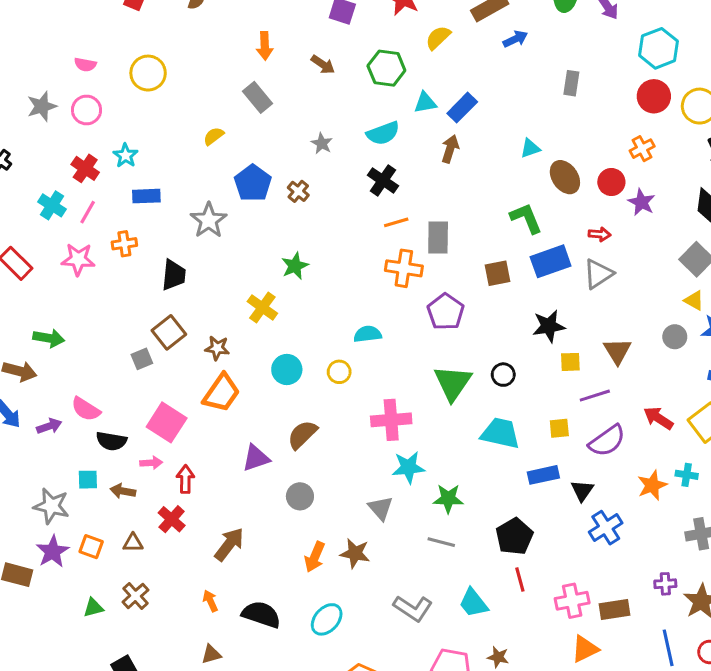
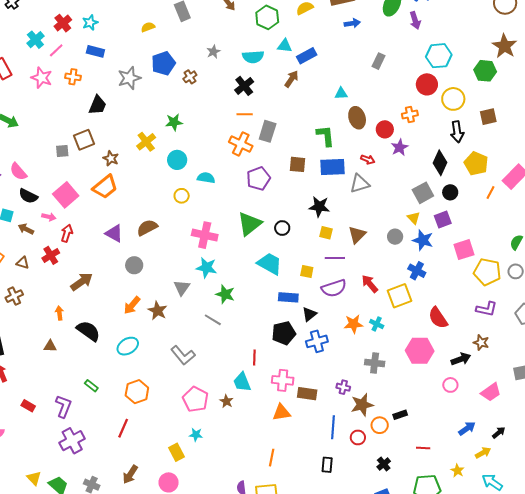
cyan circle: (287, 369) -> (177, 160), moved
purple triangle: (256, 458) -> (114, 233), turned 30
black pentagon: (514, 536) -> (284, 333), moved
cyan trapezoid: (473, 603) -> (242, 382), moved

